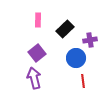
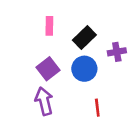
blue circle: (76, 58) -> (84, 69), moved
red line: (83, 81) -> (97, 108), moved

